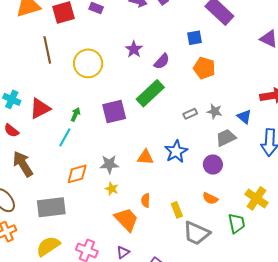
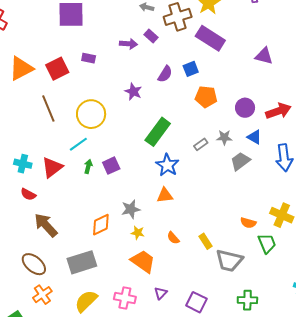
purple semicircle: (162, 61) -> (165, 74), moved
purple square: (114, 112) -> (111, 166), moved, size x0.7
cyan line: (65, 137) -> (78, 144), moved, turned 36
blue star: (176, 151) -> (167, 165), moved
purple circle: (213, 165) -> (245, 108), moved
orange semicircle: (210, 198) -> (248, 223), moved
orange semicircle: (146, 200) -> (173, 238), turned -32
orange trapezoid: (126, 219) -> (143, 261), moved

